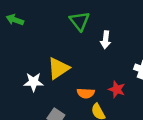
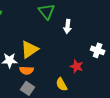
orange semicircle: (86, 93) -> (27, 70), moved

